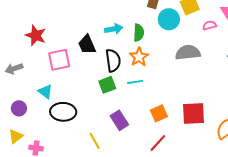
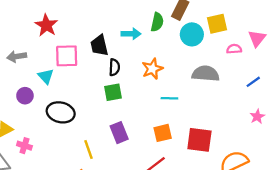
green semicircle: (139, 33) -> (157, 22), moved
black semicircle: (113, 60) -> (114, 67), moved, size x0.7
cyan line: (135, 82) -> (169, 98), moved
cyan triangle: (45, 92) -> (46, 76), moved
purple circle: (19, 108) -> (25, 96), moved

